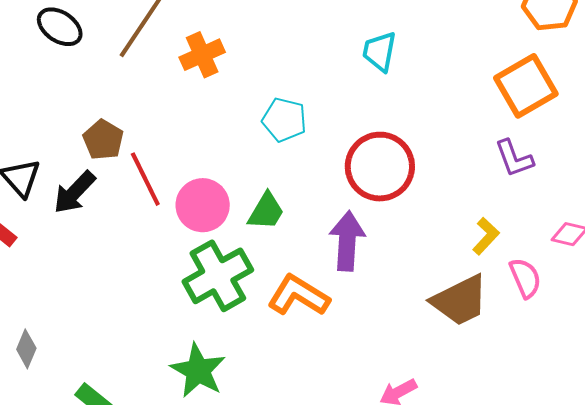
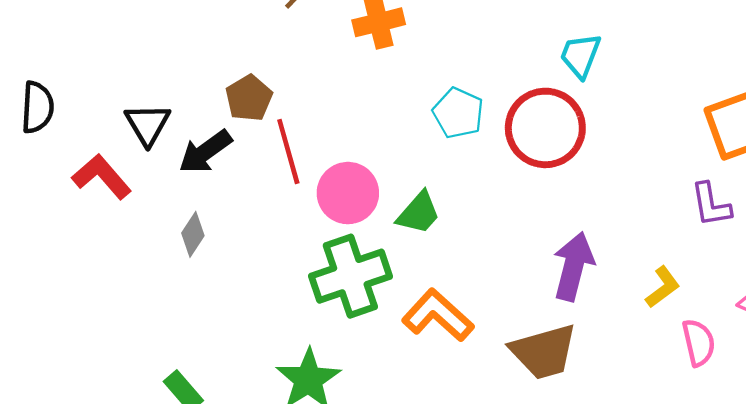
red circle: (380, 167) -> (545, 128), moved
purple arrow: (347, 241) -> (573, 266), moved
brown trapezoid: (460, 300) -> (544, 352), moved
gray diamond: (26, 349) -> (193, 234), moved

